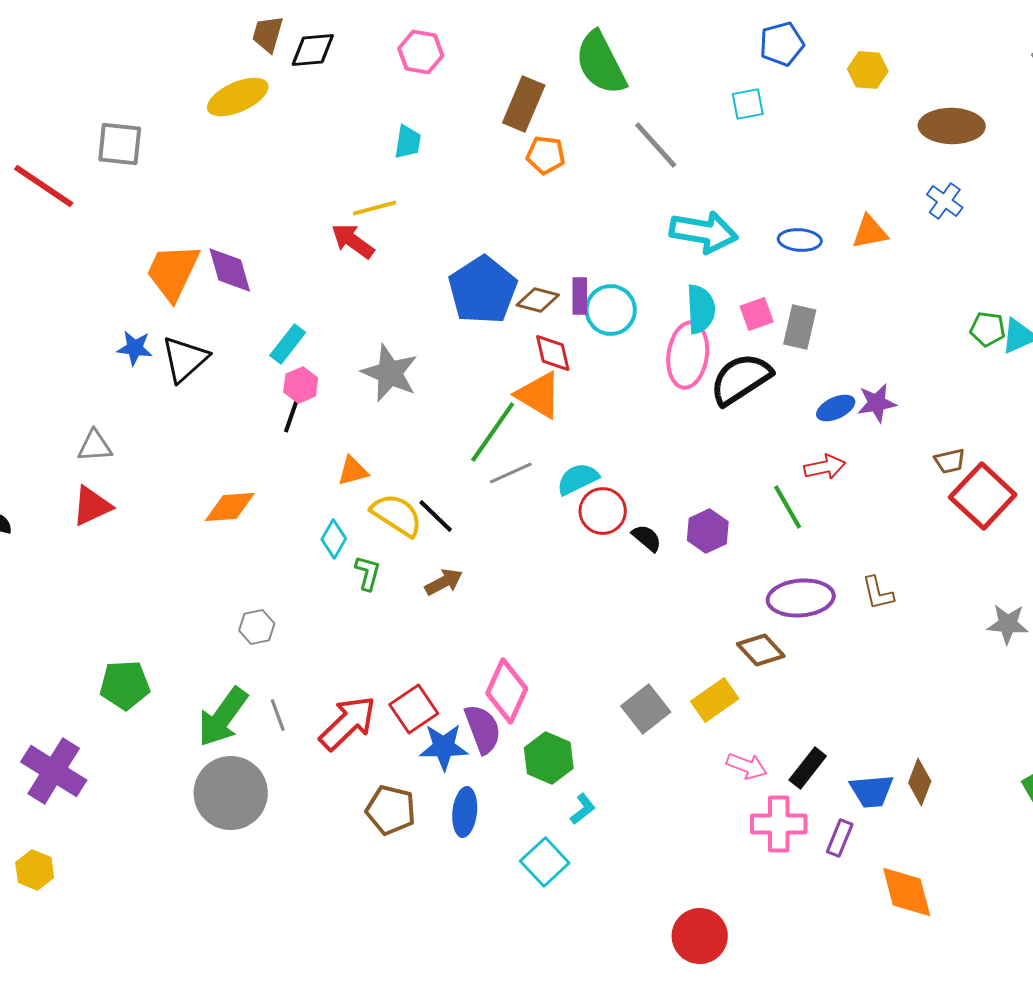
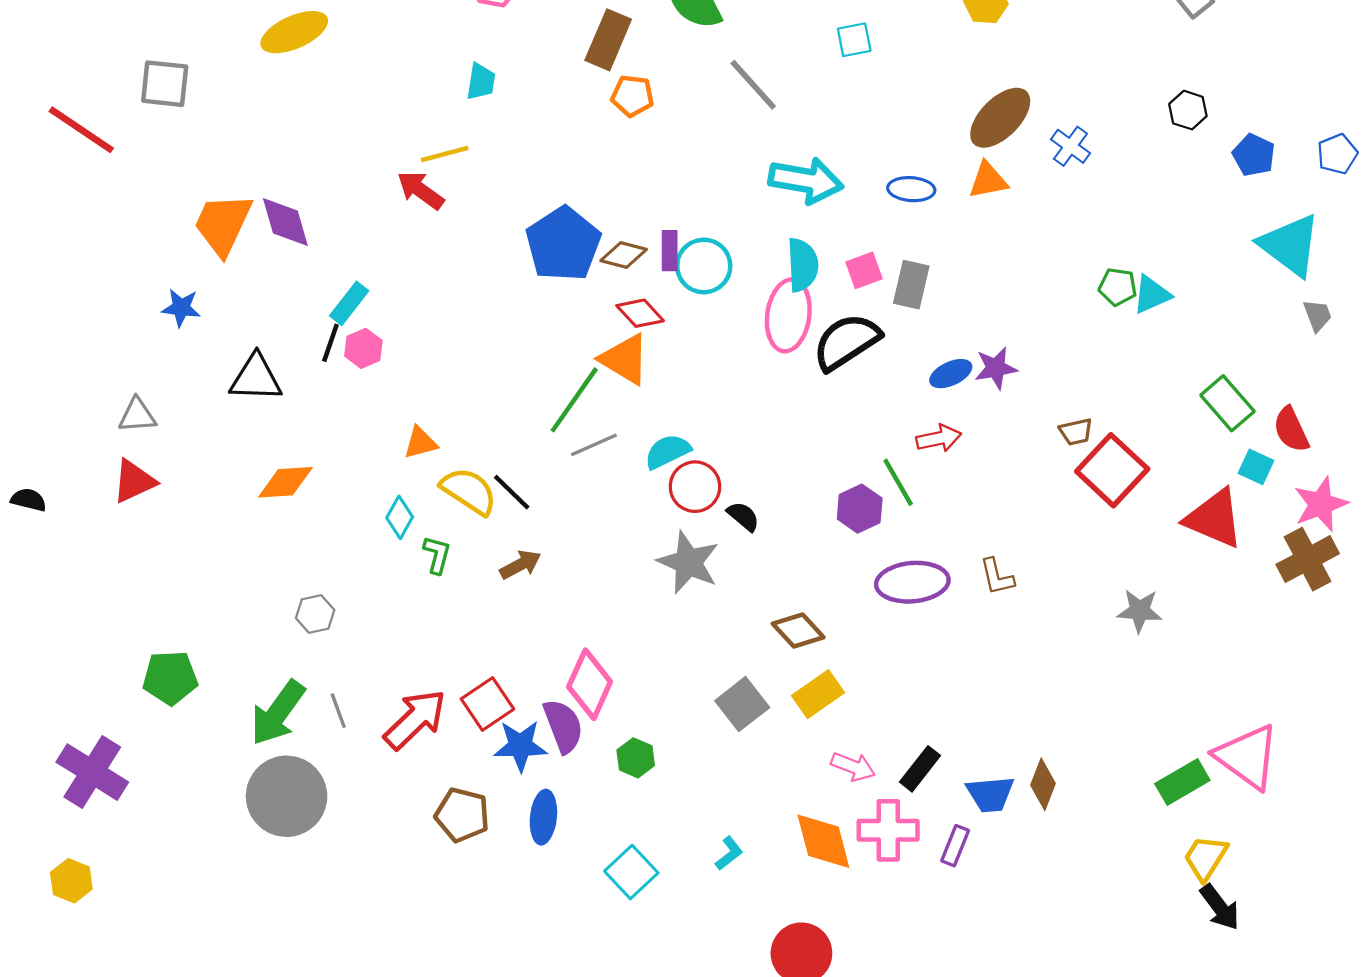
brown ellipse: (952, 126) -> (1000, 118), moved, turned -46
red diamond: (553, 353) -> (640, 313), turned -30
black triangle: (185, 359) -> (256, 378), moved, turned 44
gray star: (390, 373) -> (688, 562), moved
black line: (292, 415) -> (330, 343), moved
purple hexagon: (708, 531) -> (860, 509), moved
brown diamond: (761, 650) -> (798, 630), moved
green hexagon: (549, 758) -> (636, 758), size x0.7
cyan L-shape: (583, 809) -> (729, 853), moved
orange diamond: (907, 892) -> (823, 841), moved

